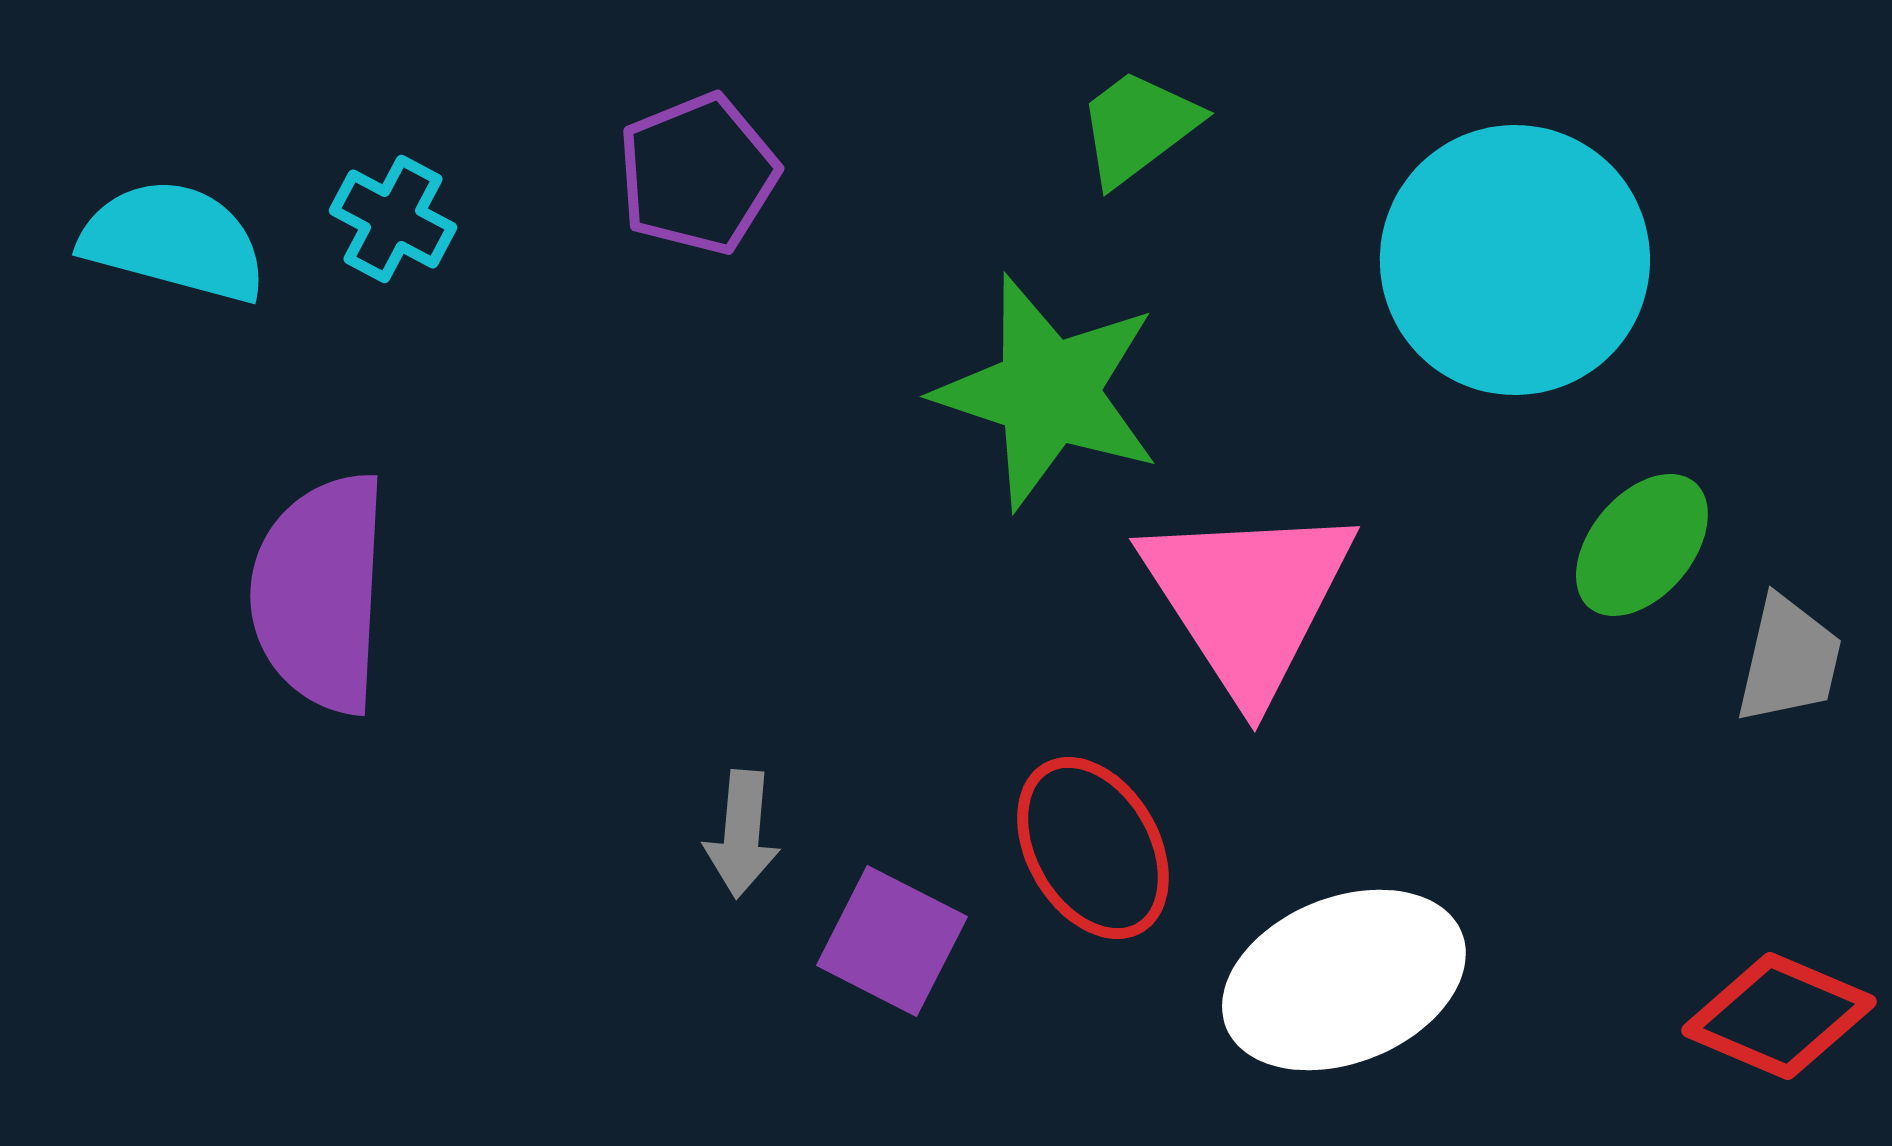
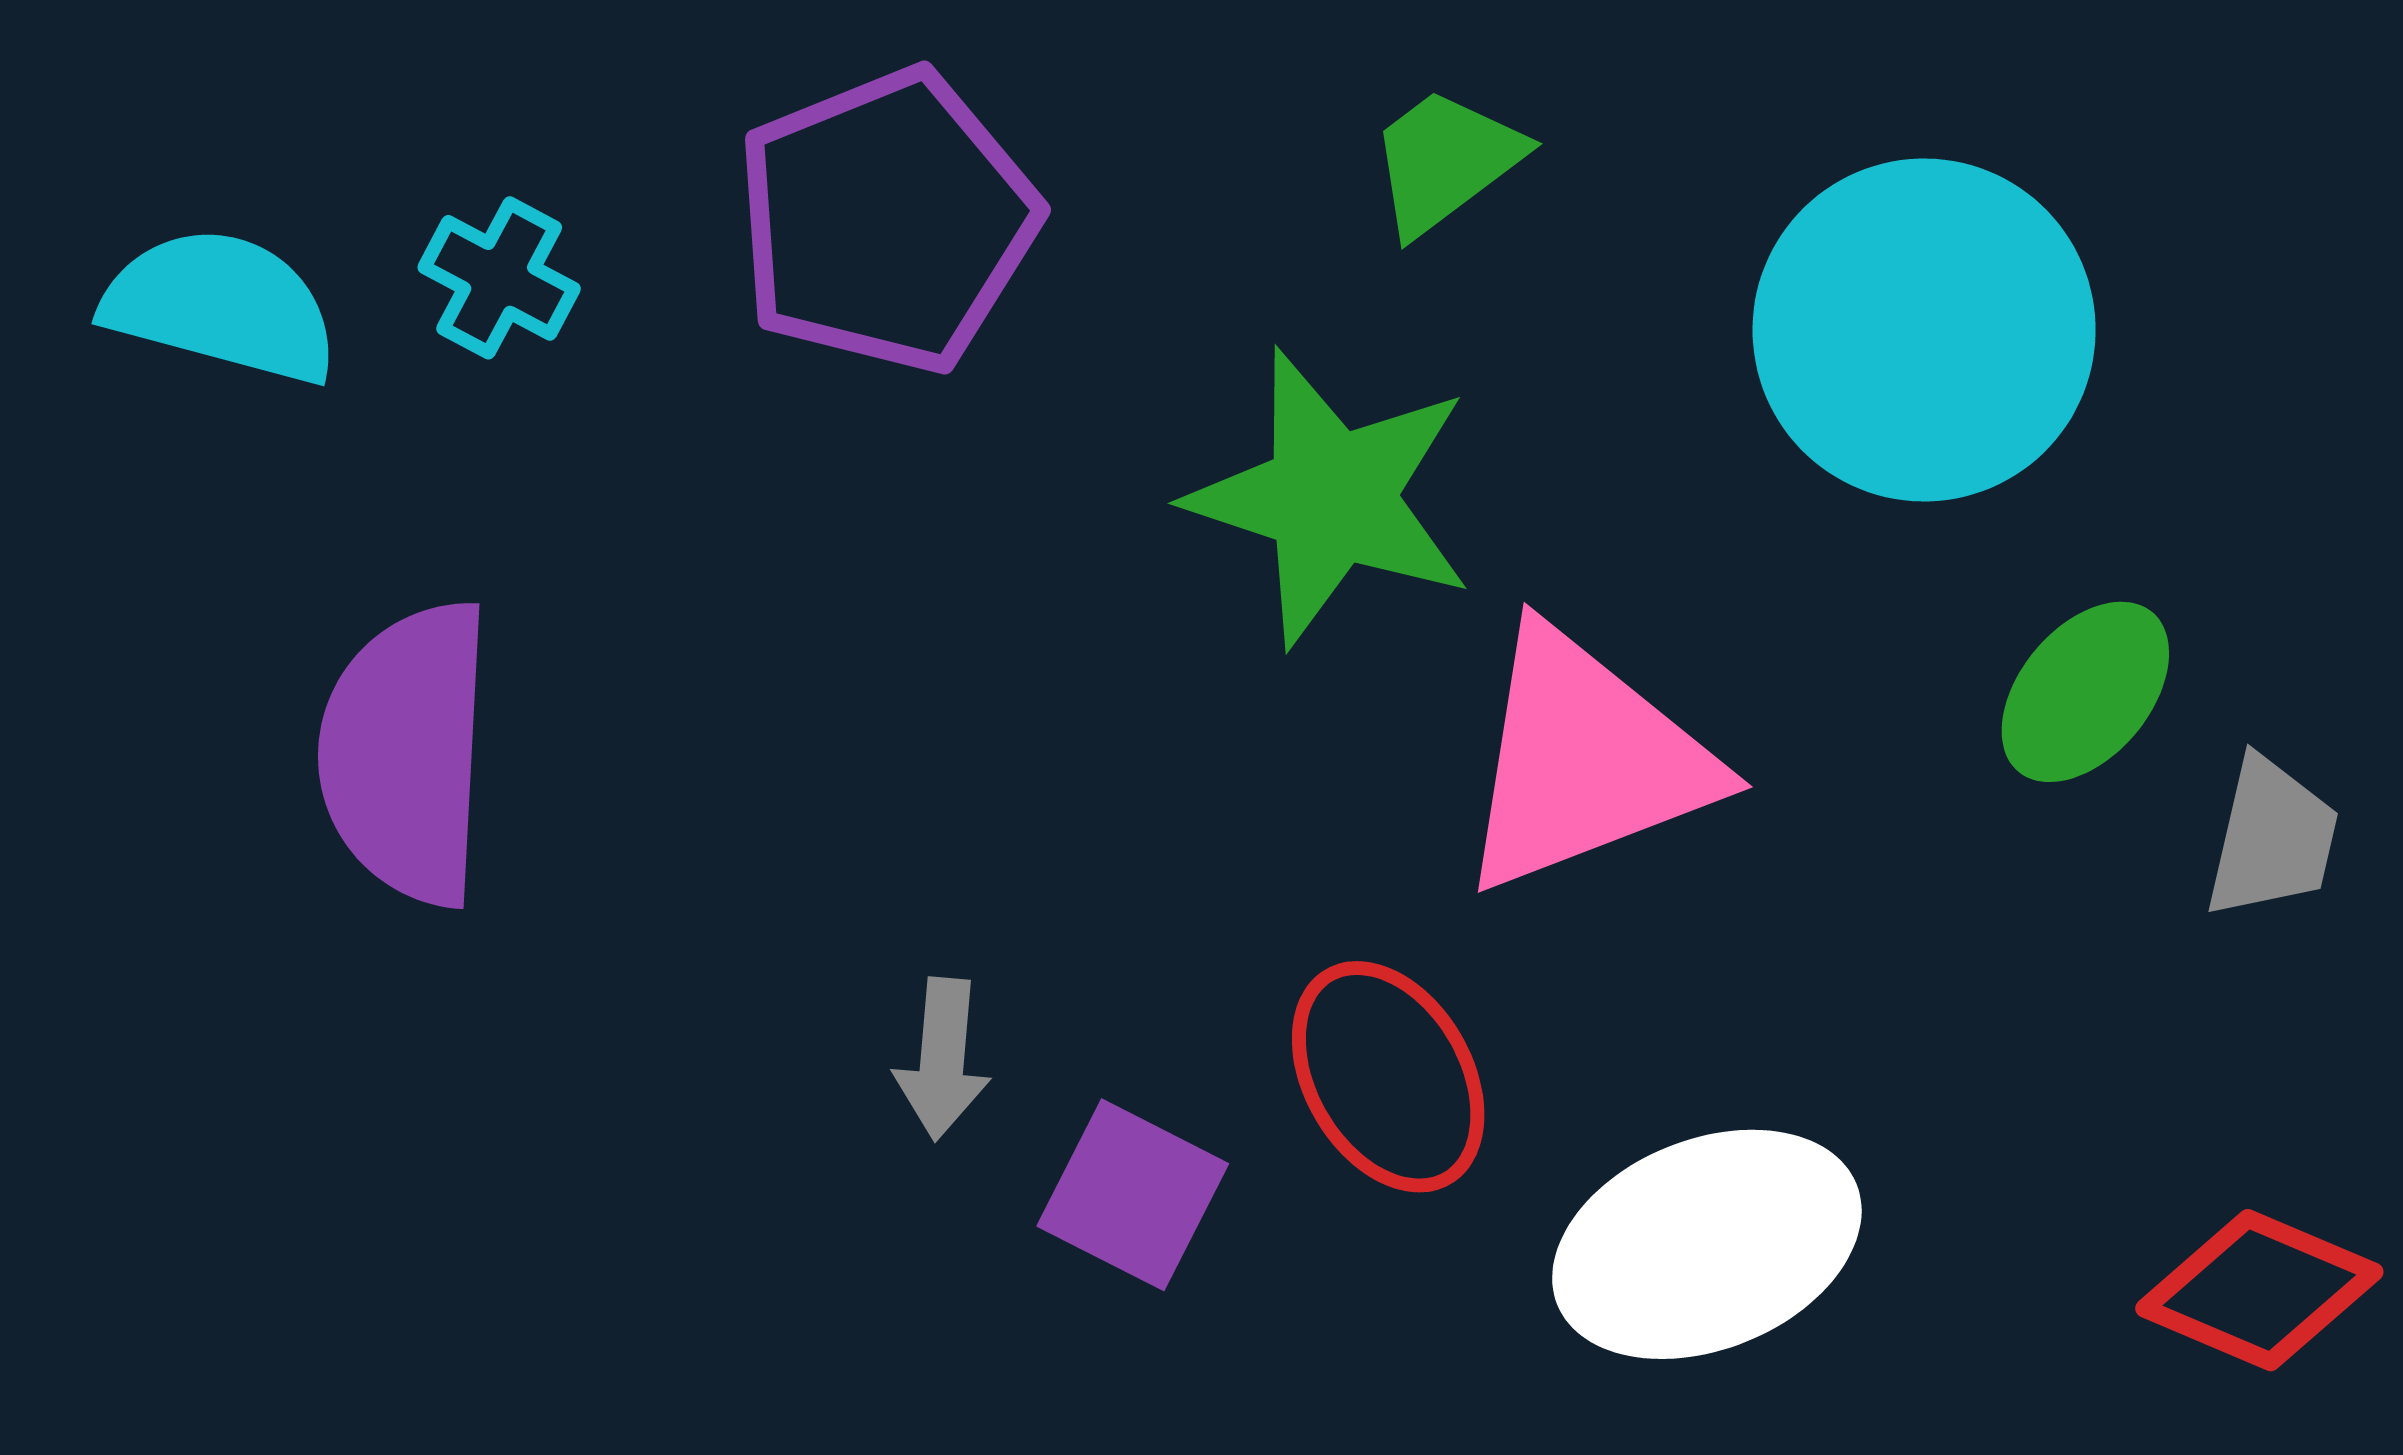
purple pentagon: (698, 174) -> (886, 221), size x1.5
pink triangle: (1248, 599) -> (1585, 761), turned 42

